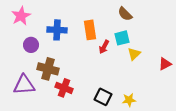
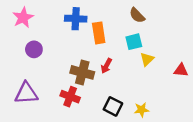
blue cross: (57, 30) -> (76, 19), moved
red arrow: (104, 47) -> (106, 66), moved
red triangle: (165, 64) -> (181, 70), turned 32
brown cross: (48, 69) -> (82, 72), moved

